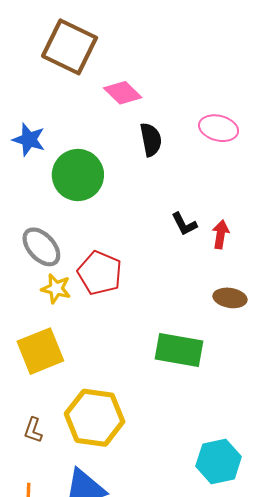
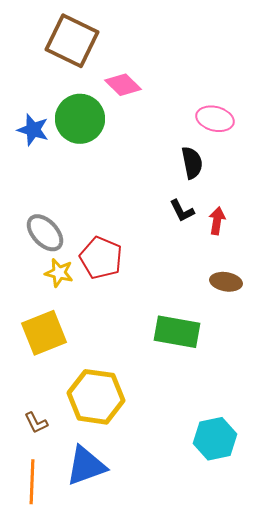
black semicircle: (151, 140) -> (192, 163), moved
green circle: (78, 175) -> (80, 119), moved
brown L-shape: (33, 430) -> (36, 423), moved, turned -45

